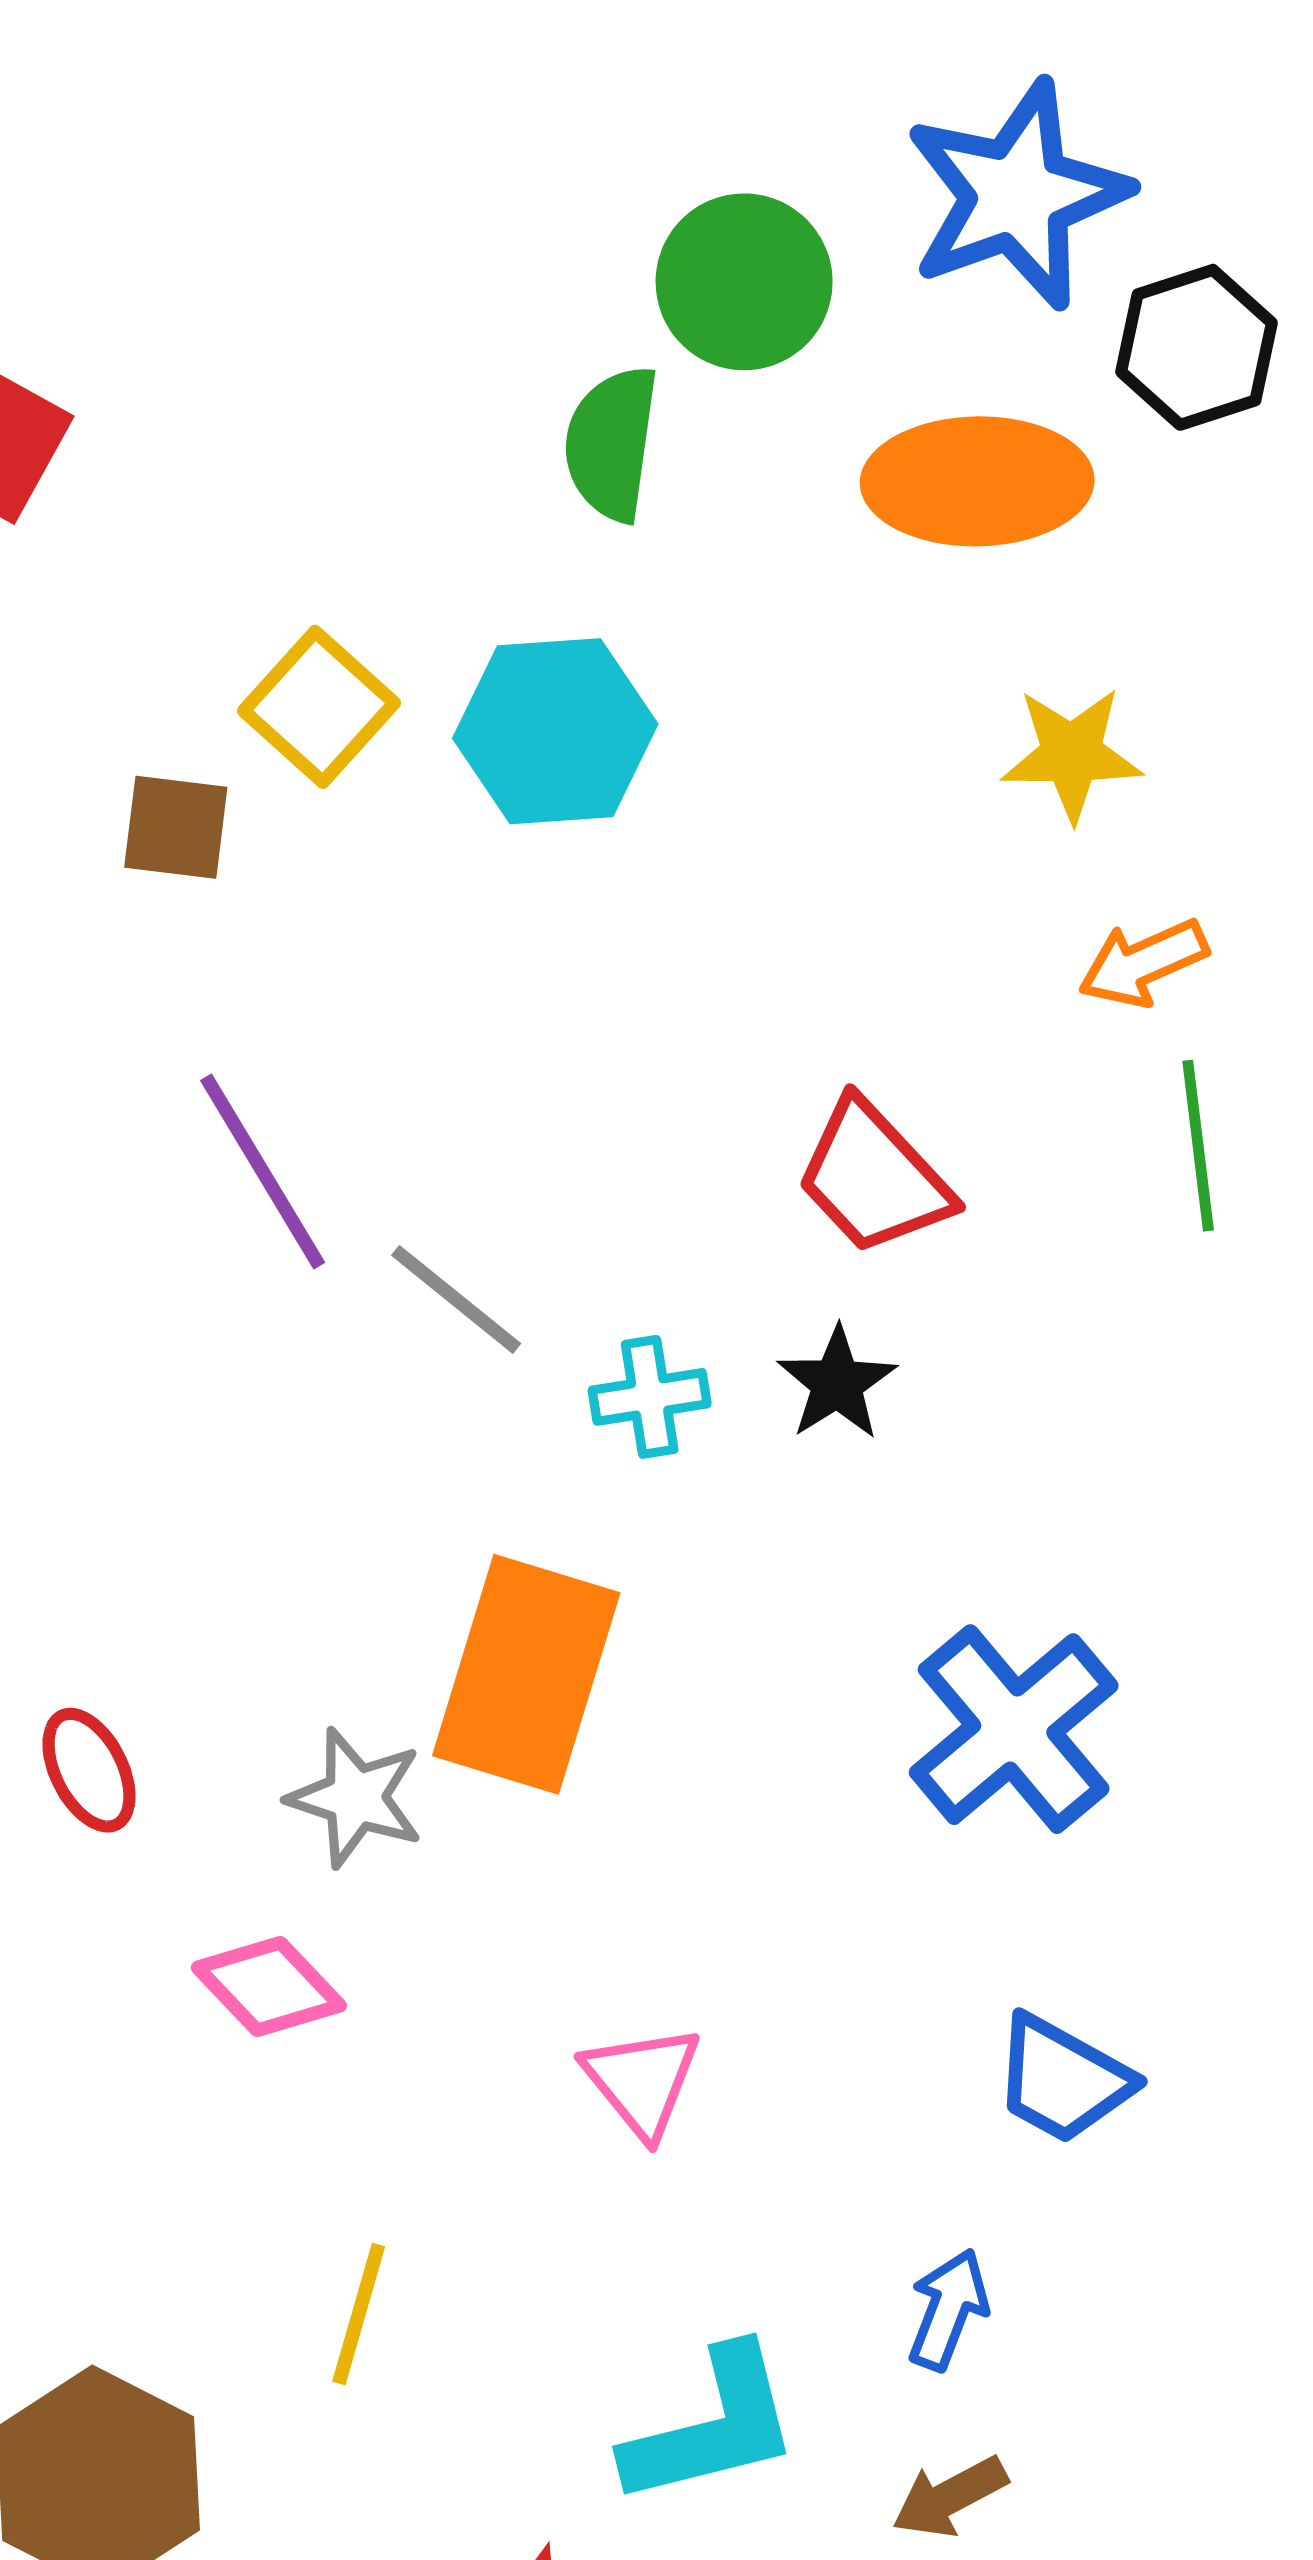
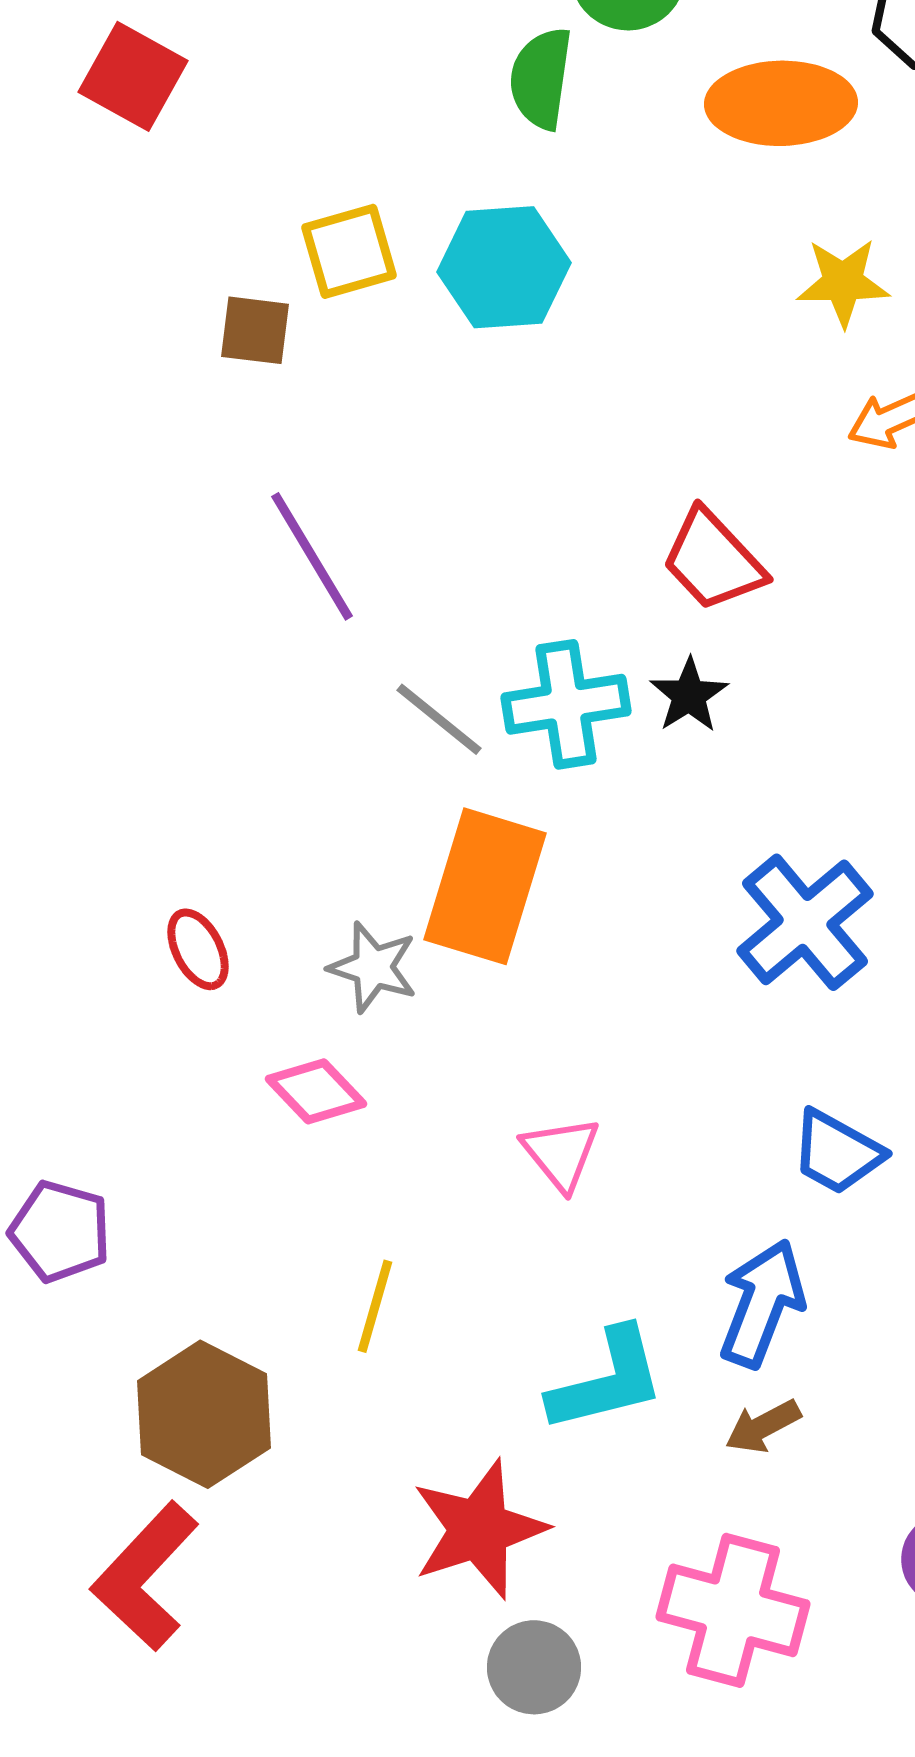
yellow square: (319, 707) -> (349, 251), turned 32
gray line: (456, 1299) -> (439, 719), moved
cyan cross: (650, 1397) -> (566, 704), size x1.6
blue arrow: (948, 2309) -> (762, 1303), size x1.6

